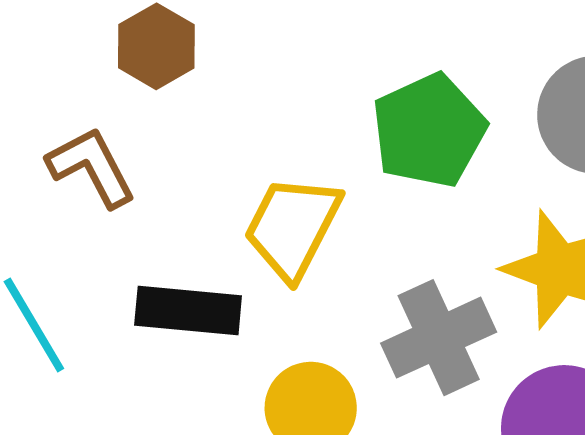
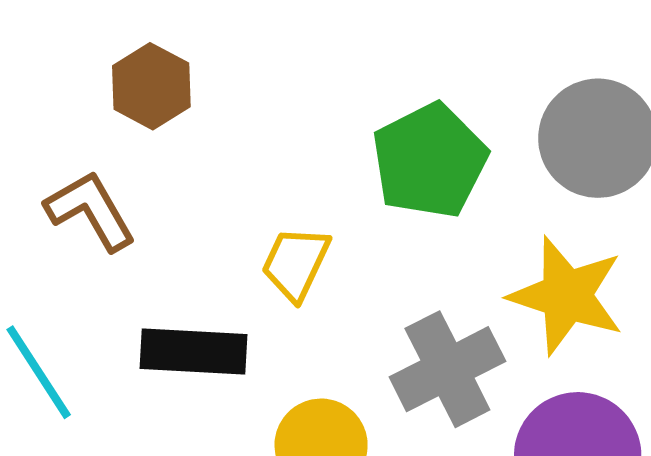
yellow trapezoid: (293, 227) -> (296, 263), size x0.7

